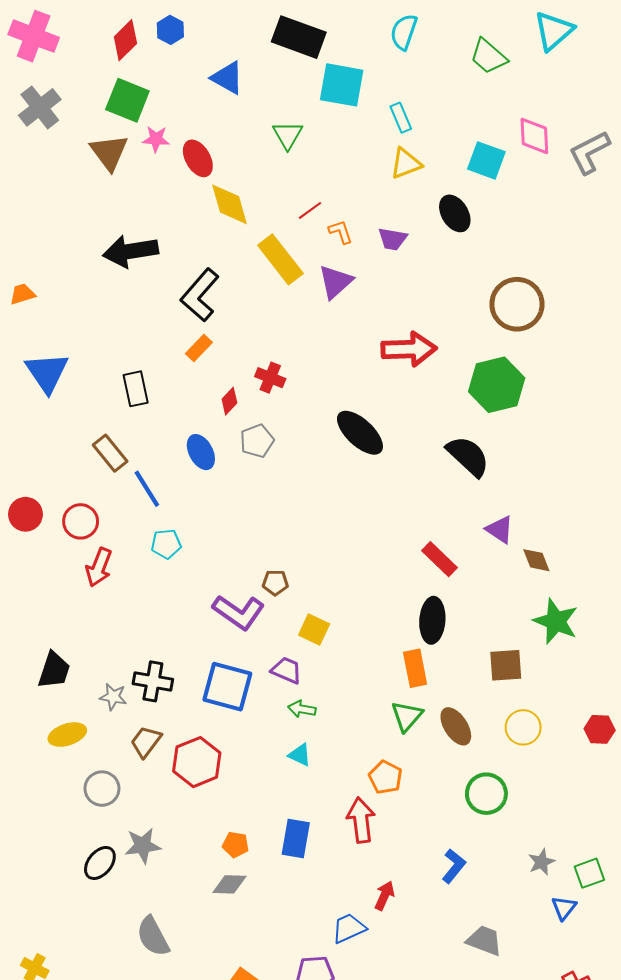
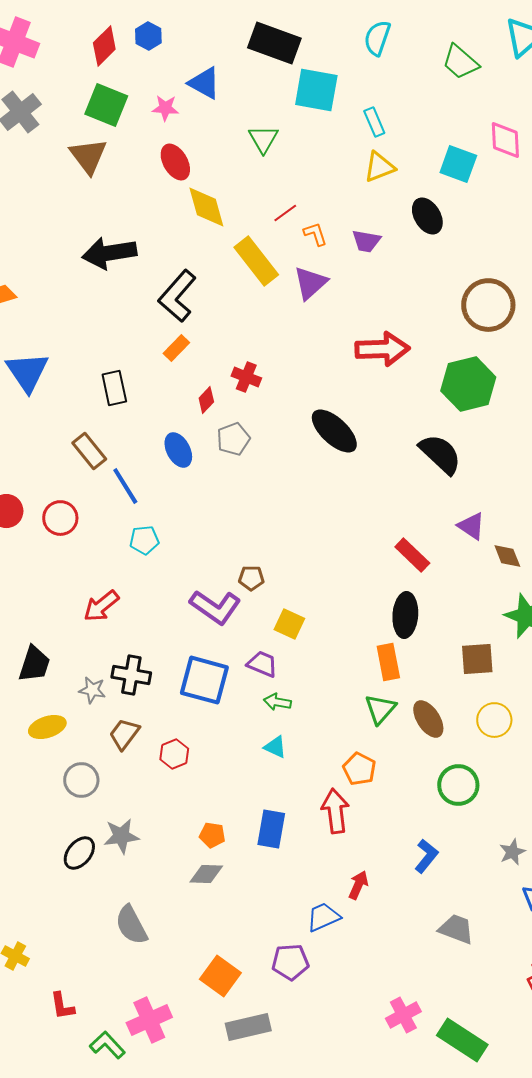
pink star: (156, 139) -> (165, 108), moved
red arrow: (99, 567) -> (101, 606), moved, turned 30
red hexagon: (197, 762) -> (174, 754), size x0.6

